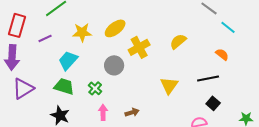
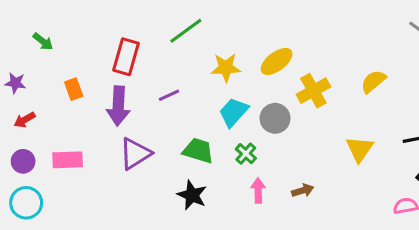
purple line: (45, 38) -> (169, 95), moved
cyan trapezoid: (68, 60) -> (234, 112), moved

